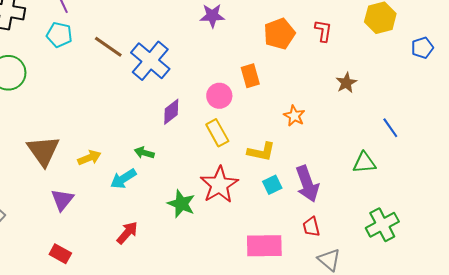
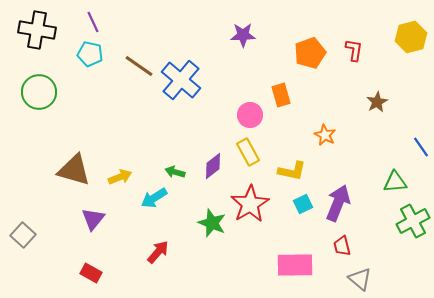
purple diamond: (171, 112) -> (213, 166), moved
brown triangle: (43, 151) -> (74, 170), turned -39
purple arrow: (307, 184) -> (338, 203), turned -138
green cross: (382, 225) -> (413, 221), moved

